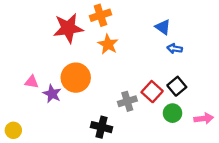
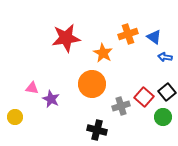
orange cross: (100, 15) -> (128, 34), moved
orange circle: (76, 78) -> (92, 84), moved
yellow circle: (13, 130) -> (15, 117), moved

